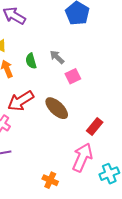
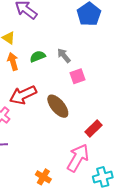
green semicircle: (31, 61) -> (38, 56), turned 77

